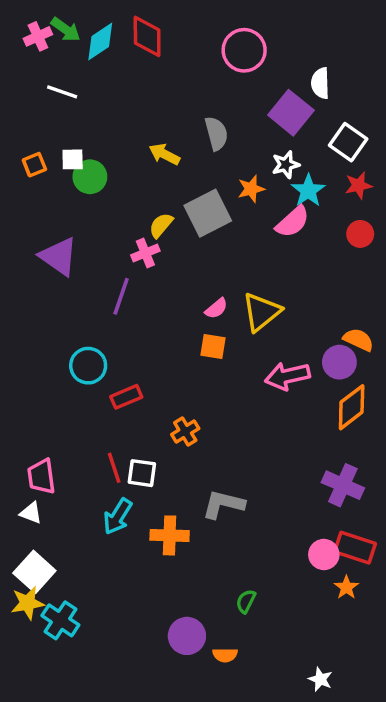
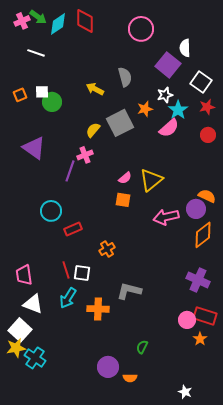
pink cross: (145, 253) -> (85, 155), moved
white triangle: (31, 513) -> (33, 304), moved, size x1.5

